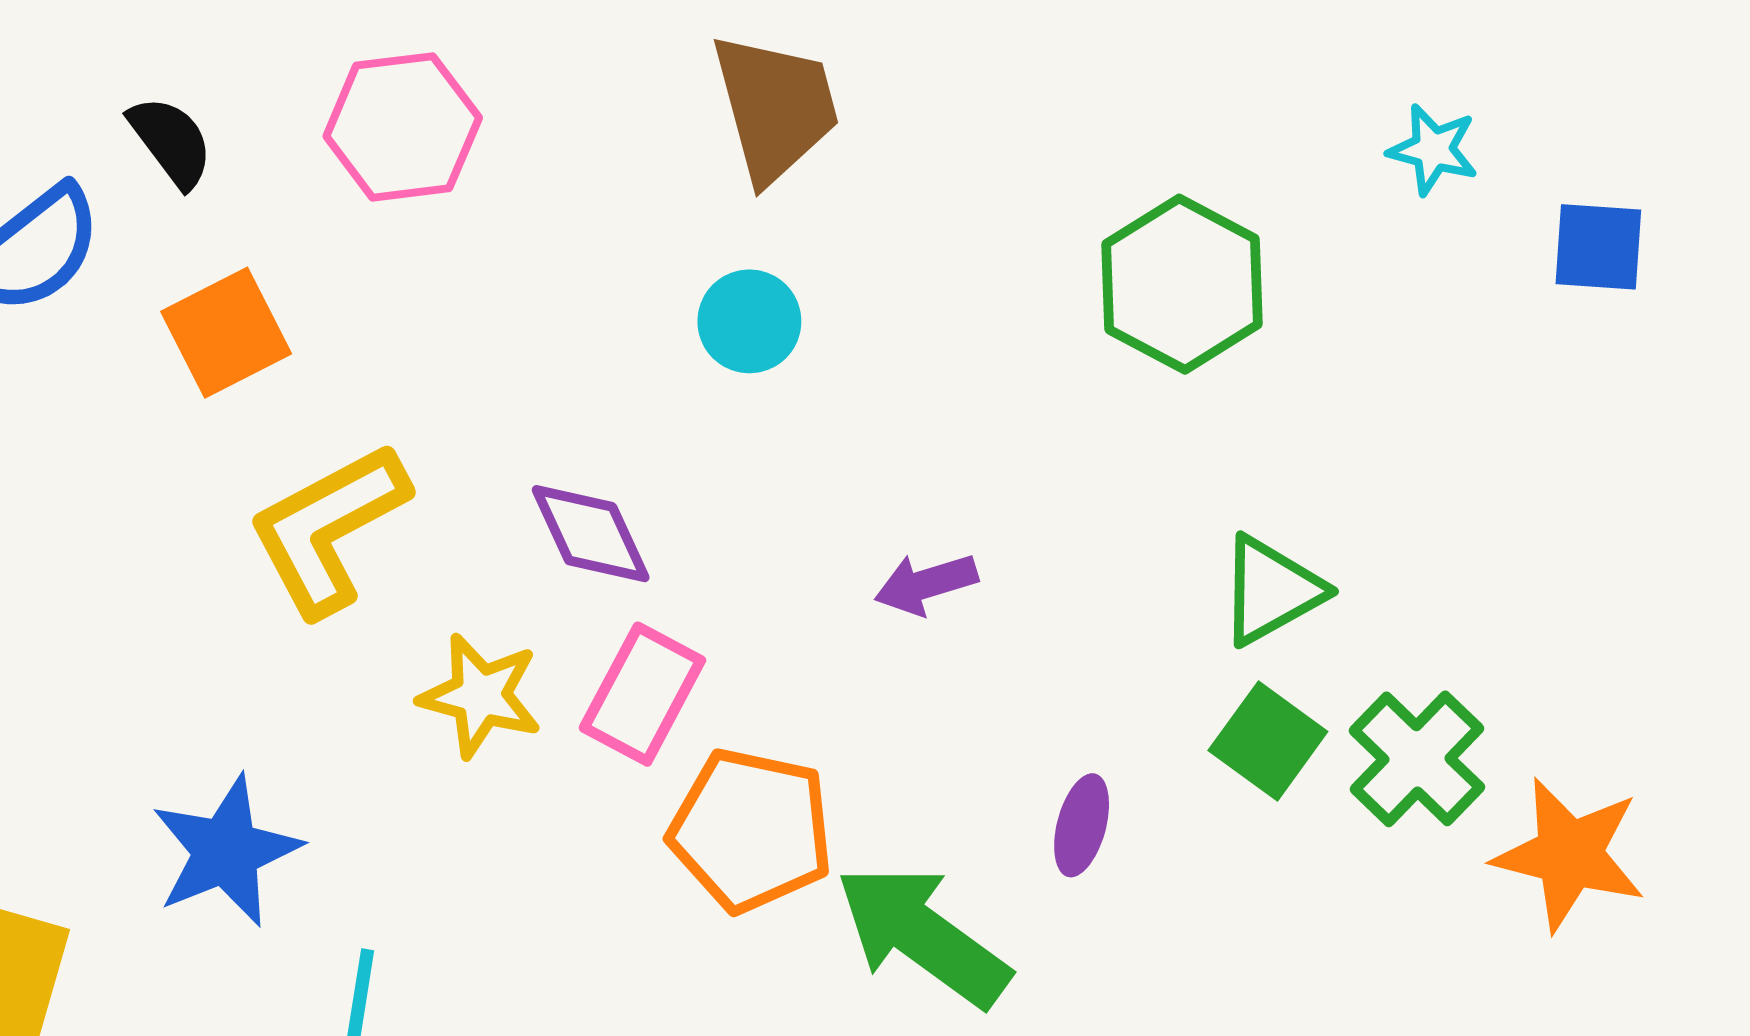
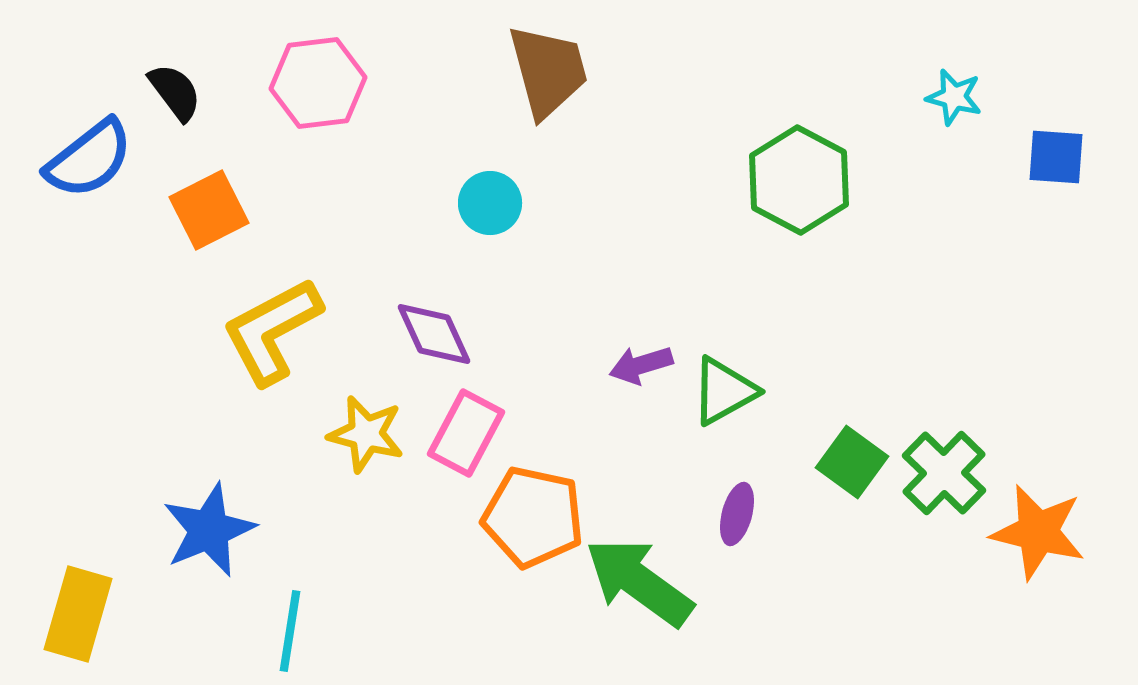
cyan circle: (749, 321) -> (490, 203), moved
green triangle: (1271, 590) -> (724, 391), moved

